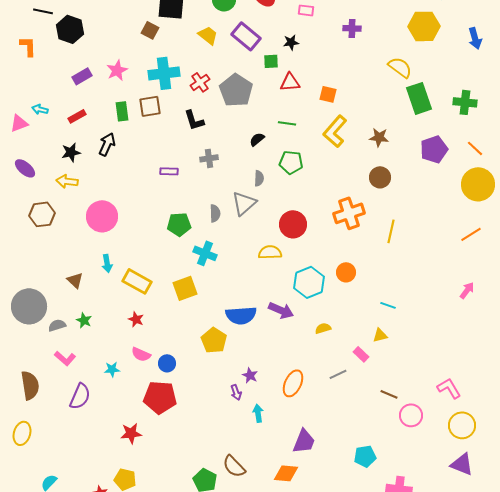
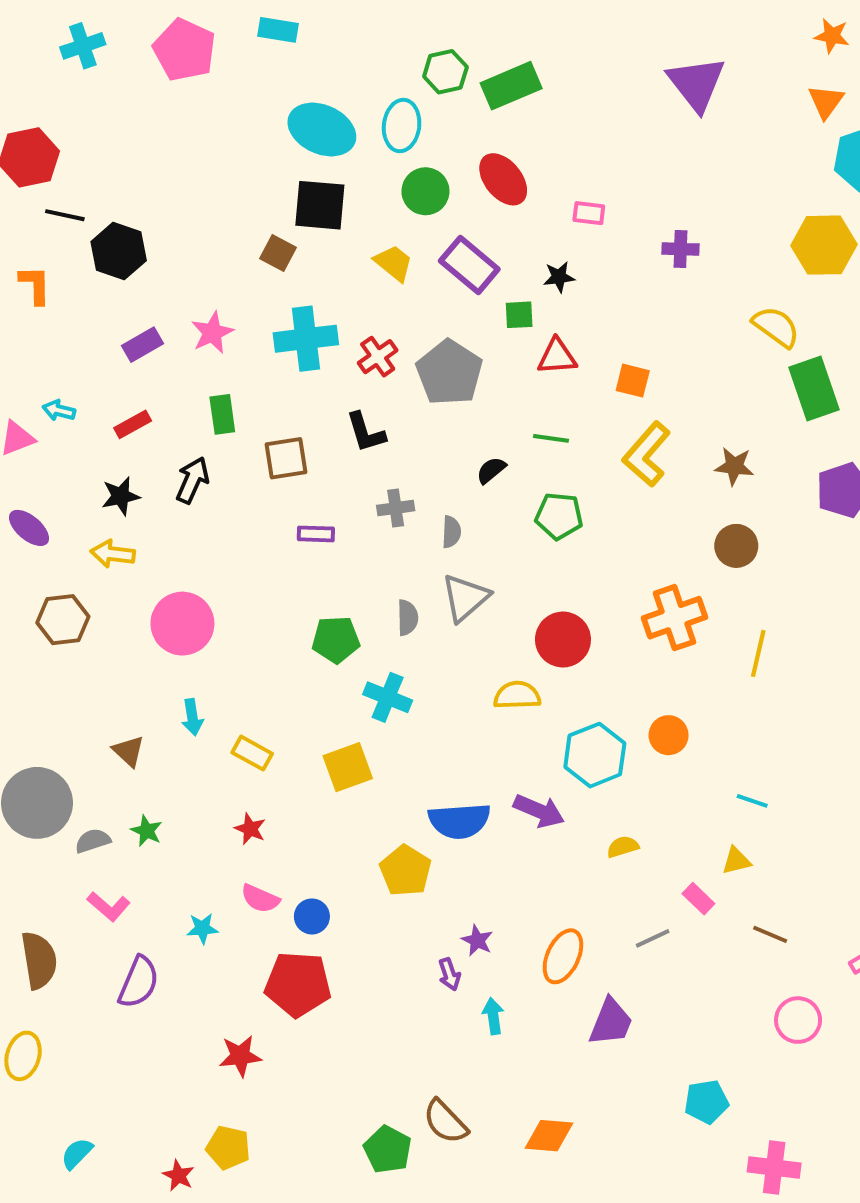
brown square: (150, 106) -> (286, 458), moved
gray semicircle: (259, 178) -> (451, 532), moved
yellow rectangle: (137, 281) -> (252, 753), size x0.7
brown line: (389, 394) -> (770, 934), moved
purple trapezoid: (304, 441) -> (611, 1022), moved

